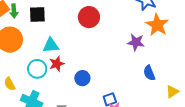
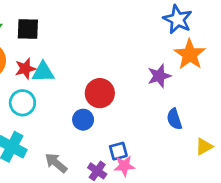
red circle: (89, 17) -> (100, 93), moved
purple star: (136, 42) -> (159, 76), turned -30
red star: (57, 64) -> (25, 69), moved

